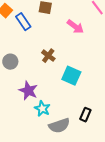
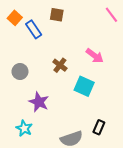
pink arrow: (75, 27) -> (95, 56), moved
cyan star: (42, 109) -> (24, 128), moved

